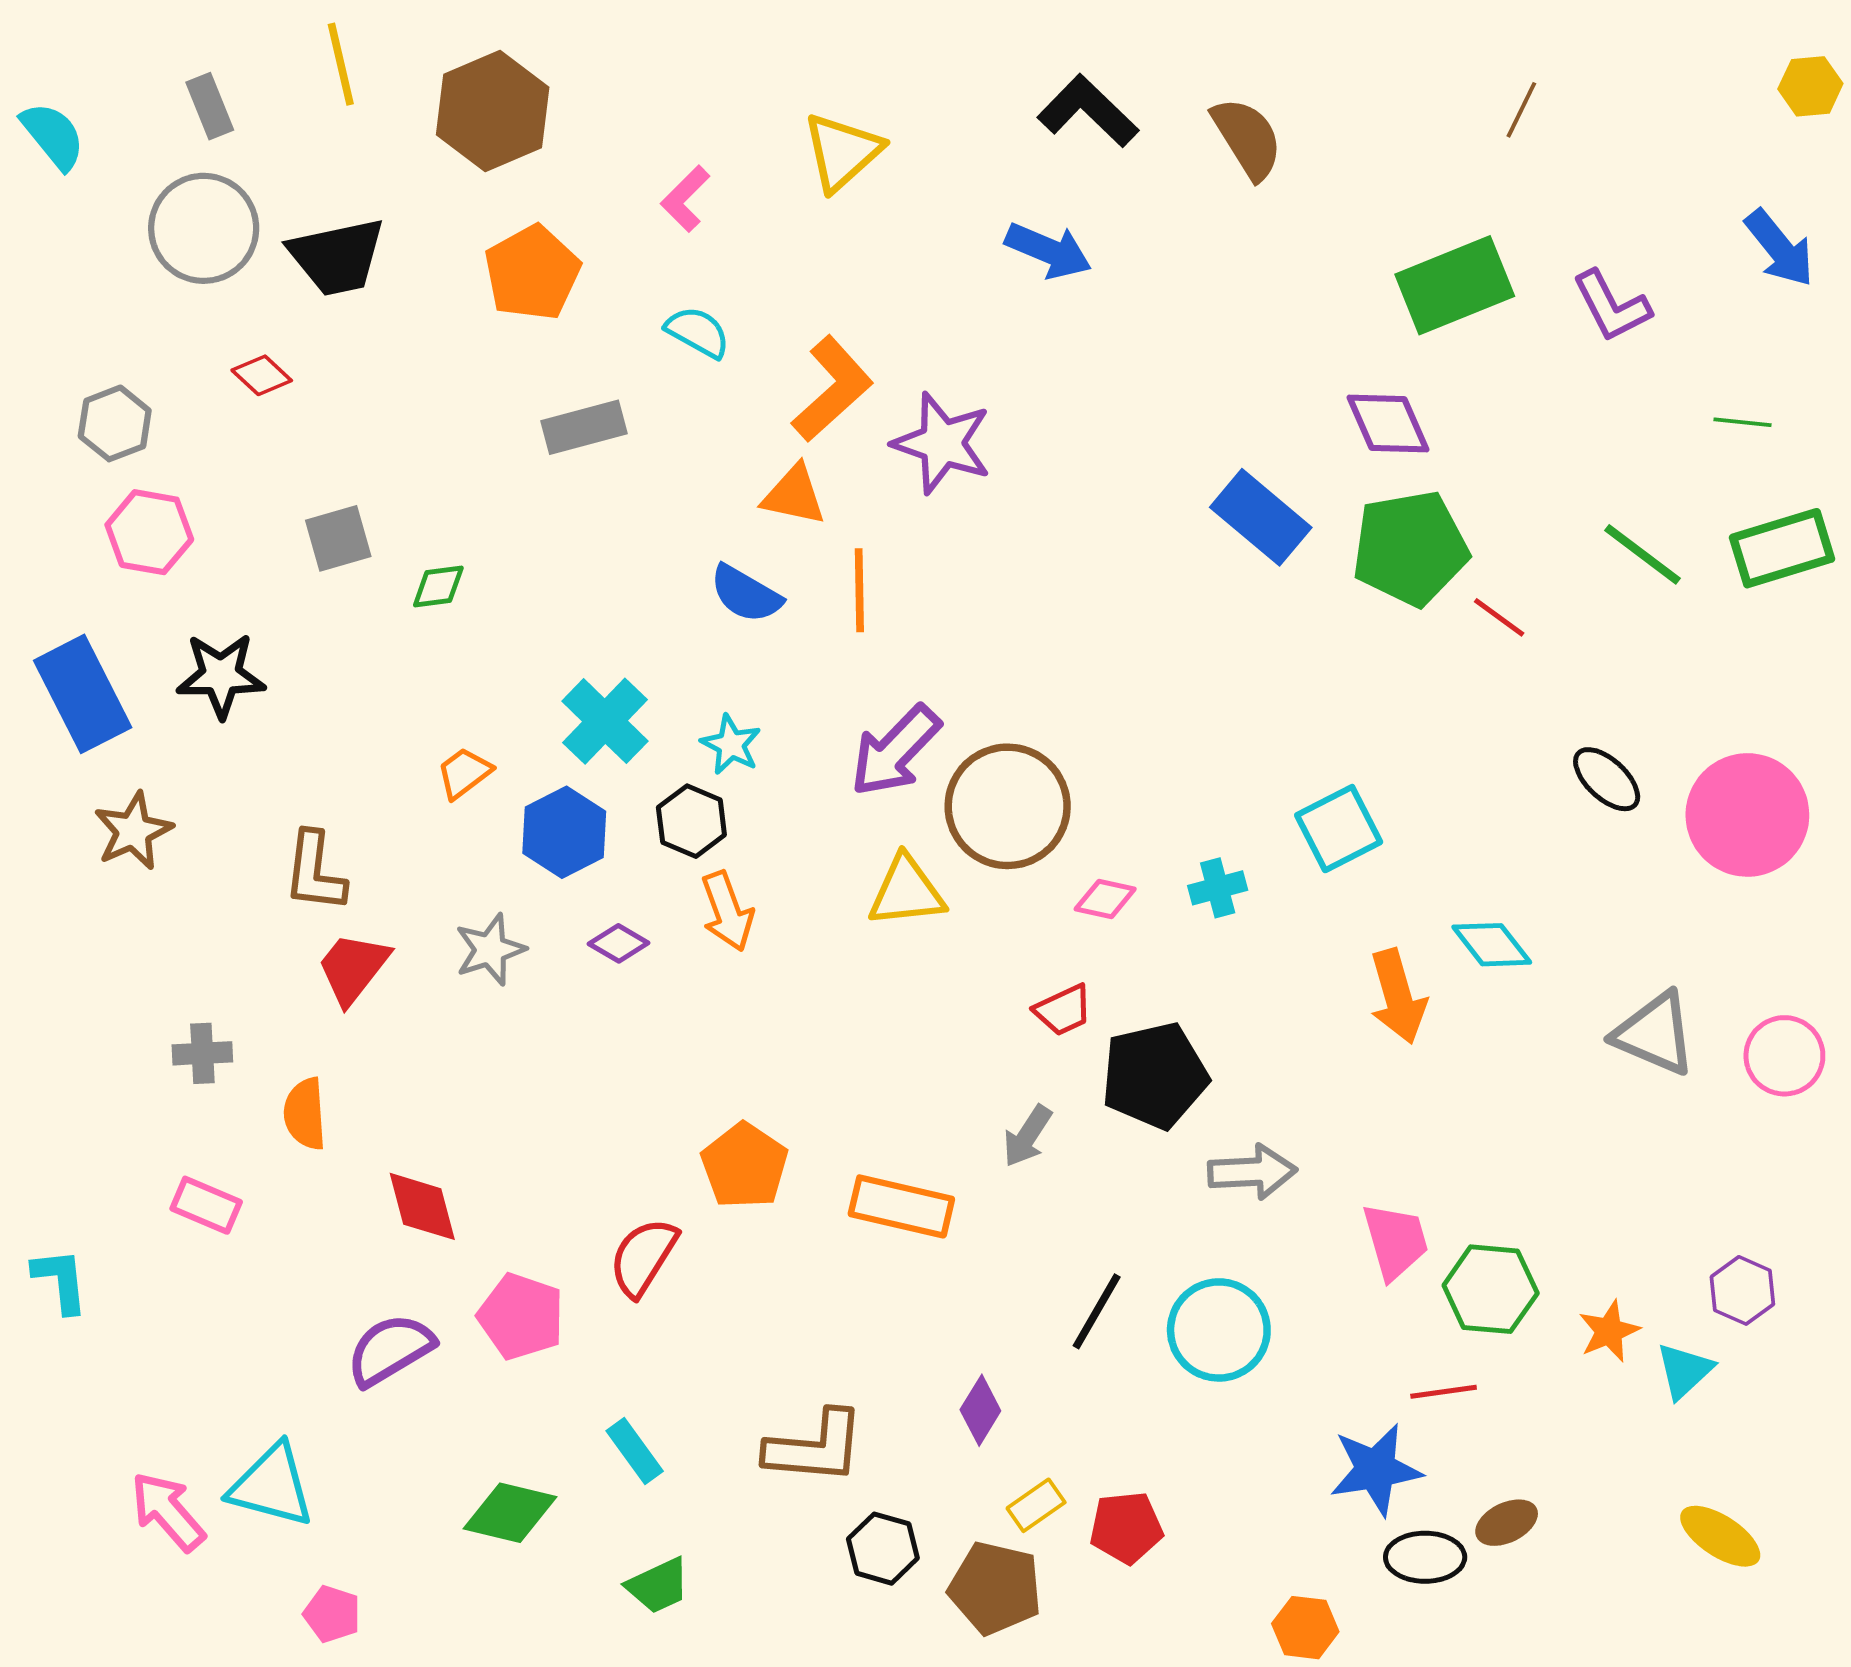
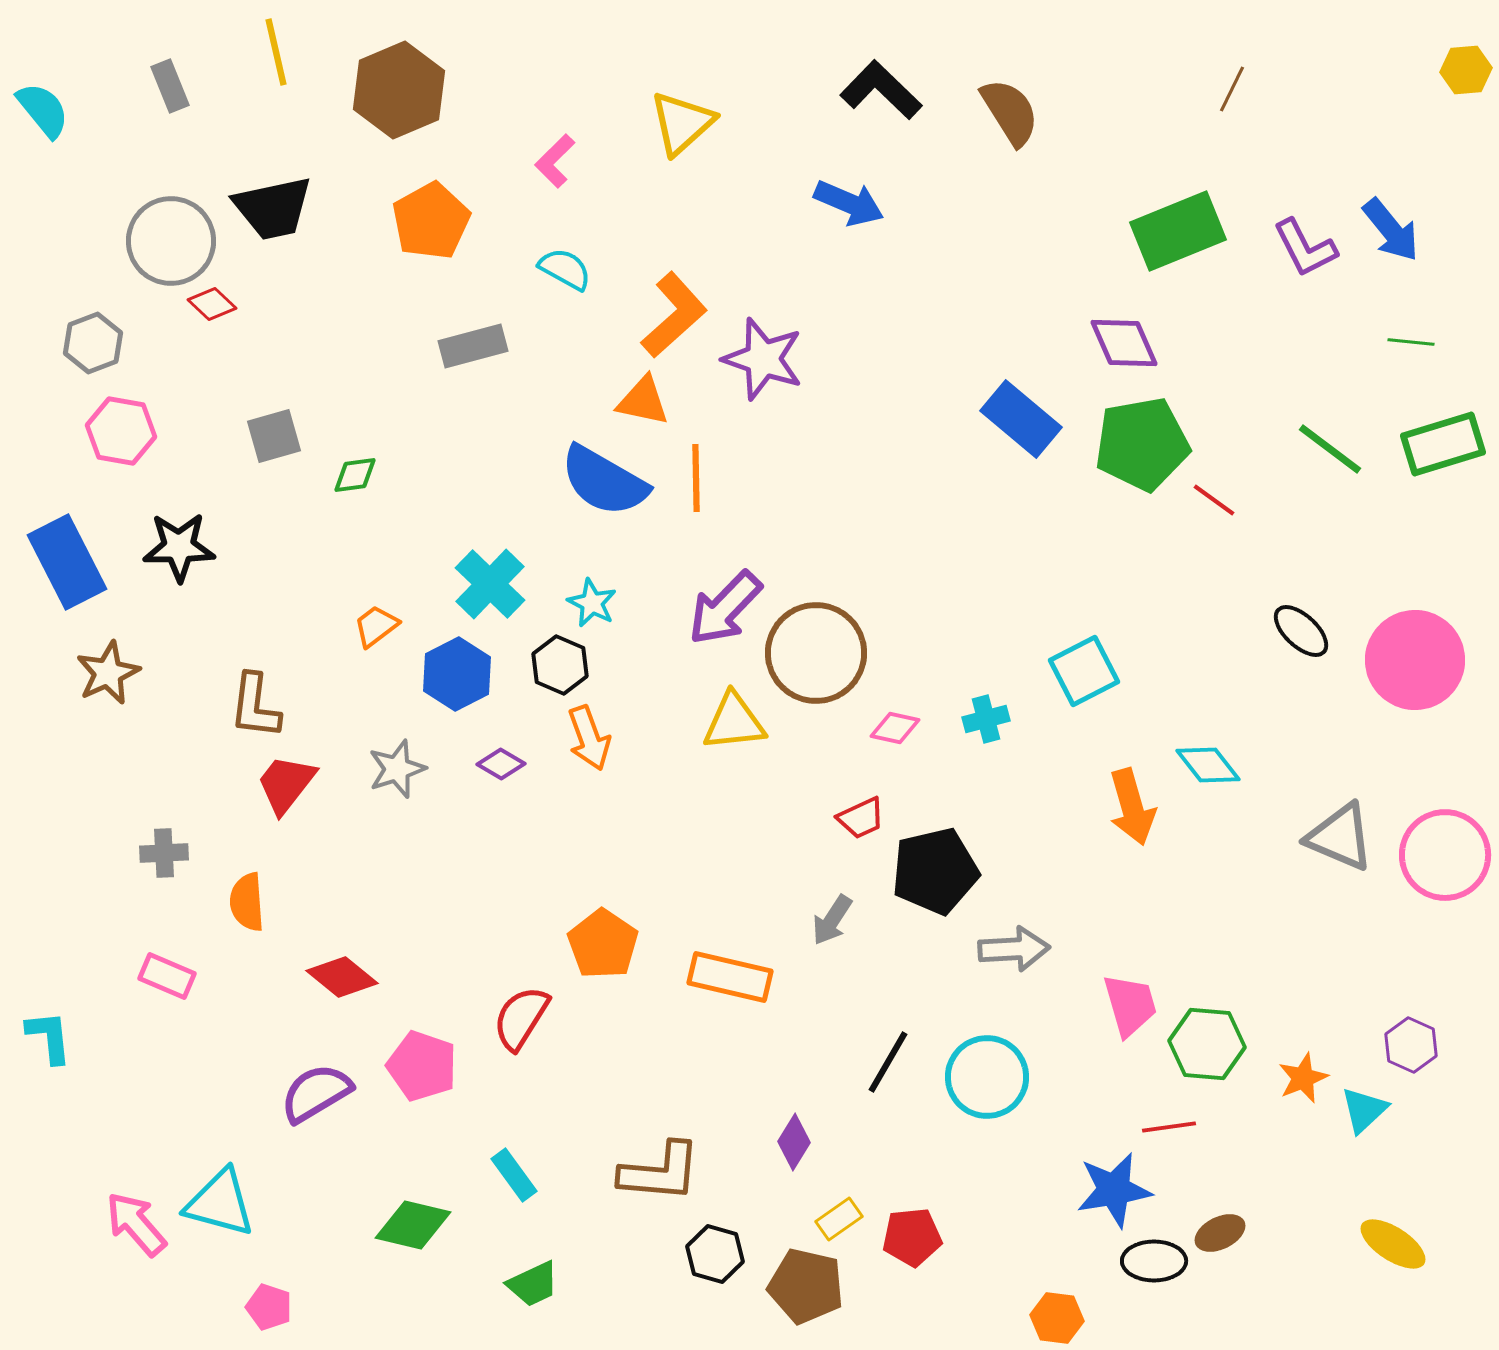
gray circle: (204, 228) -> (171, 241), moved
blue arrow: (1780, 248) -> (1391, 230), moved
blue semicircle: (746, 594) -> (604, 481), size x1.5
pink circle: (1784, 1056) -> (1445, 855), size x1.4
red diamond: (422, 1206) -> (342, 977), turned -36

